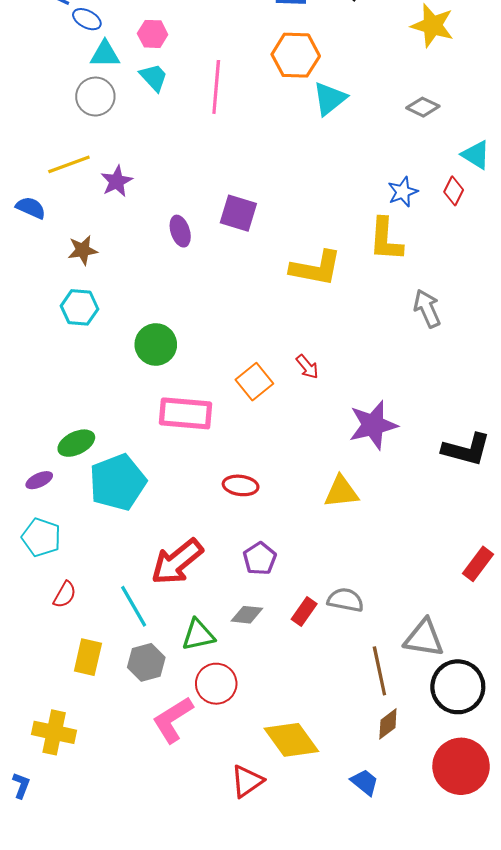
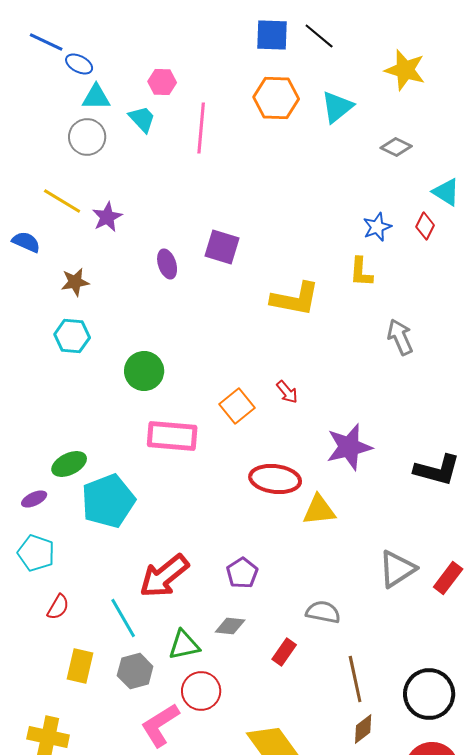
pink hexagon: (153, 34) -> (162, 82), moved
cyan triangle: (330, 99) -> (337, 107), moved
yellow line: (69, 164) -> (62, 201), turned 51
yellow L-shape: (386, 240) -> (361, 272), size x0.7
red ellipse: (241, 485) -> (275, 479), moved, size x1.5
red rectangle: (304, 612) -> (284, 652), moved
gray triangle: (424, 638) -> (397, 569), moved, turned -42

